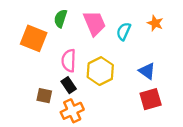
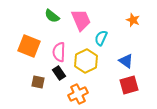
green semicircle: (61, 19) -> (52, 16), turned -70
cyan semicircle: (124, 31) -> (101, 38), moved
orange square: (34, 38) -> (29, 46), moved
orange cross: (72, 111) -> (78, 94), moved

